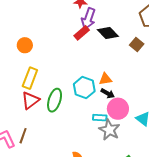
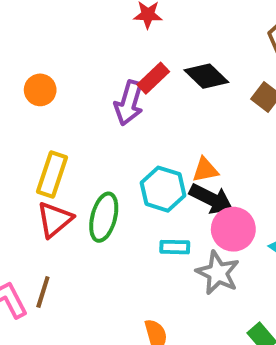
purple arrow: (88, 19) -> (129, 103), moved
orange circle: (25, 45) -> (40, 90), moved
black arrow: (108, 93) -> (211, 199), size x1.5
cyan rectangle: (100, 118) -> (175, 247), moved

